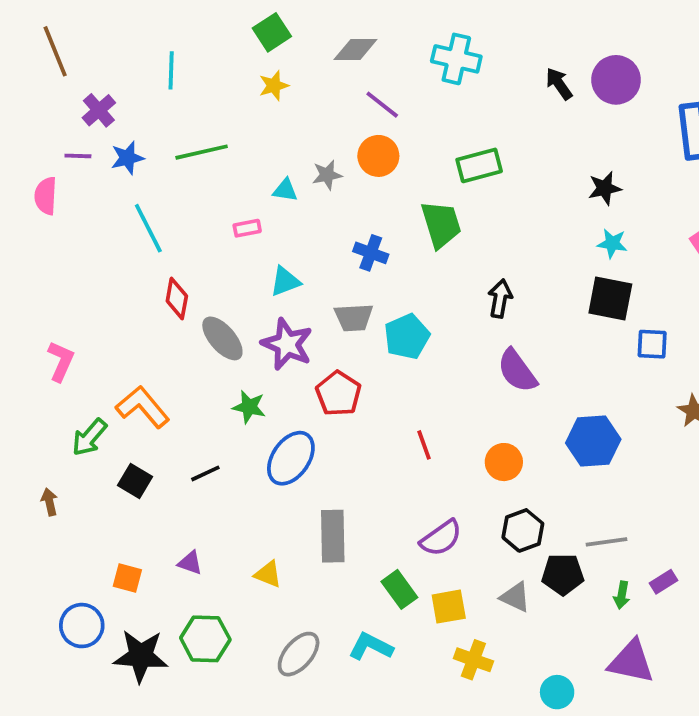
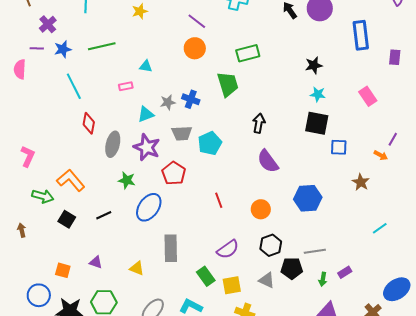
gray star: (327, 175) -> (168, 102), moved
gray ellipse: (222, 338) -> (113, 144), turned 55
green arrow: (89, 437) -> (43, 196), turned -115

